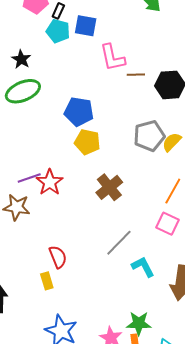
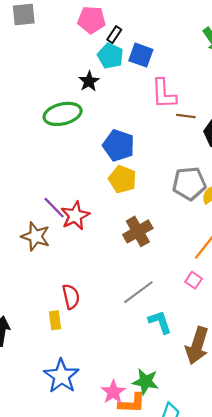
black star: (21, 59) -> (89, 81), moved
purple line: (29, 178) -> (54, 208), turned 55
pink square: (167, 224) -> (194, 280), size x0.7

